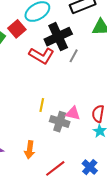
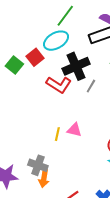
pink triangle: (73, 113) -> (74, 130), moved
gray cross: (60, 122) -> (38, 165), moved

